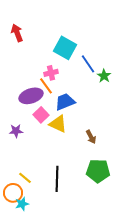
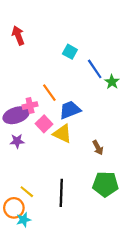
cyan square: (65, 48) -> (70, 52), size x0.6
pink cross: (51, 73) -> (30, 106), moved
purple ellipse: (31, 96) -> (16, 115), moved

